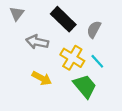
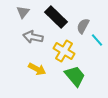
gray triangle: (17, 14) -> (23, 12), moved
cyan line: (97, 61) -> (97, 40), moved

